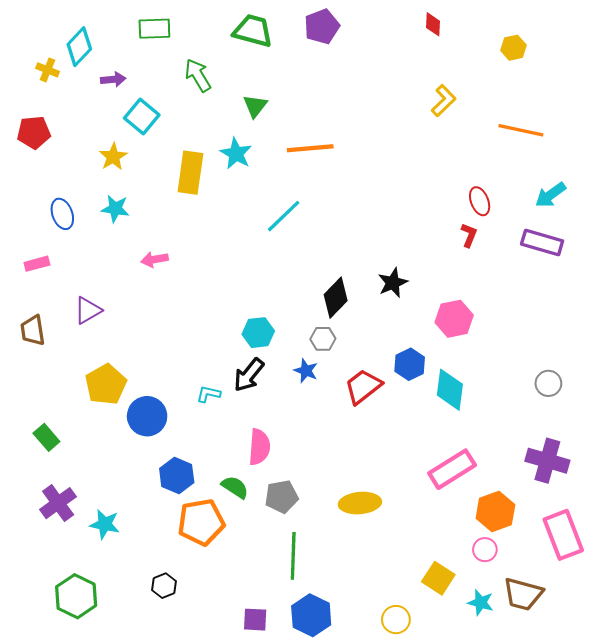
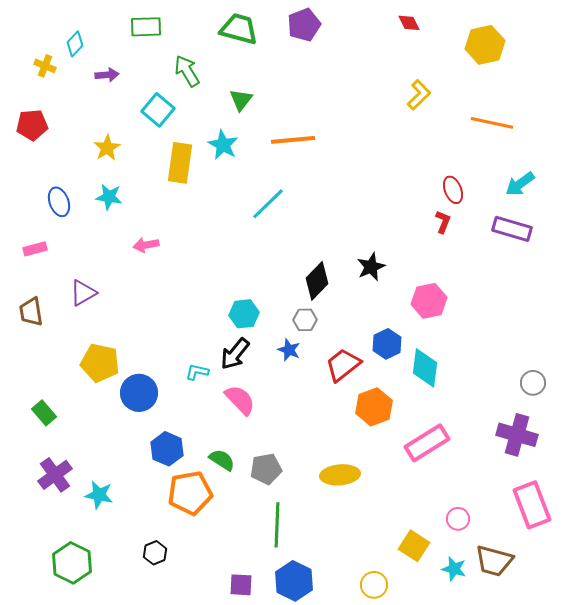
red diamond: (433, 24) -> (409, 23), turned -30
cyan diamond: (79, 47) -> (75, 44), size x0.7
yellow hexagon: (513, 48) -> (485, 45), size x1.6
cyan square: (142, 116) -> (158, 110), moved
gray circle: (548, 383) -> (533, 383), moved
yellow pentagon: (106, 384) -> (100, 363), turned -30
pink semicircle: (259, 447) -> (240, 400), moved, turned -48
orange hexagon: (495, 512) -> (374, 407), moved

